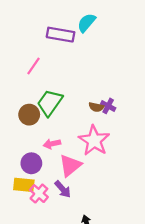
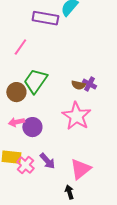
pink arrow: (52, 144) -> (16, 122), moved
purple circle: (31, 163) -> (32, 127), moved
pink triangle: (70, 165) -> (80, 169), moved

